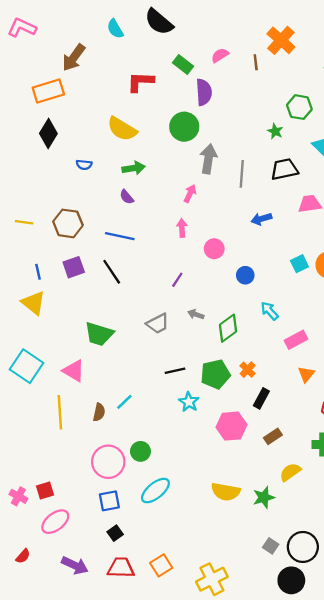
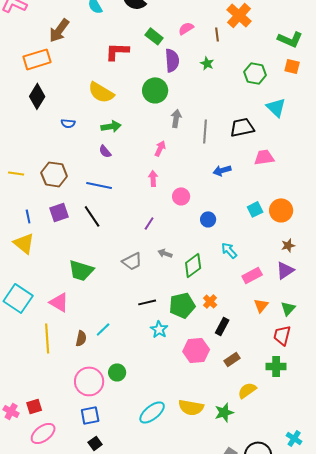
green star: (275, 131) -> (207, 63), moved
gray arrow: (208, 159) -> (176, 118), size x0.7
cyan ellipse: (155, 491) -> (152, 412), moved

